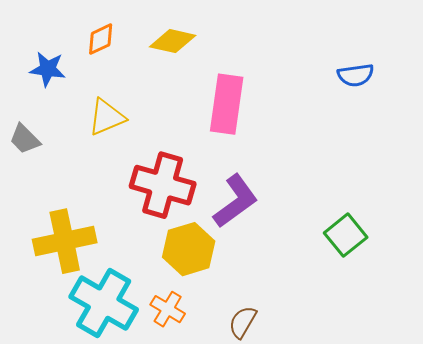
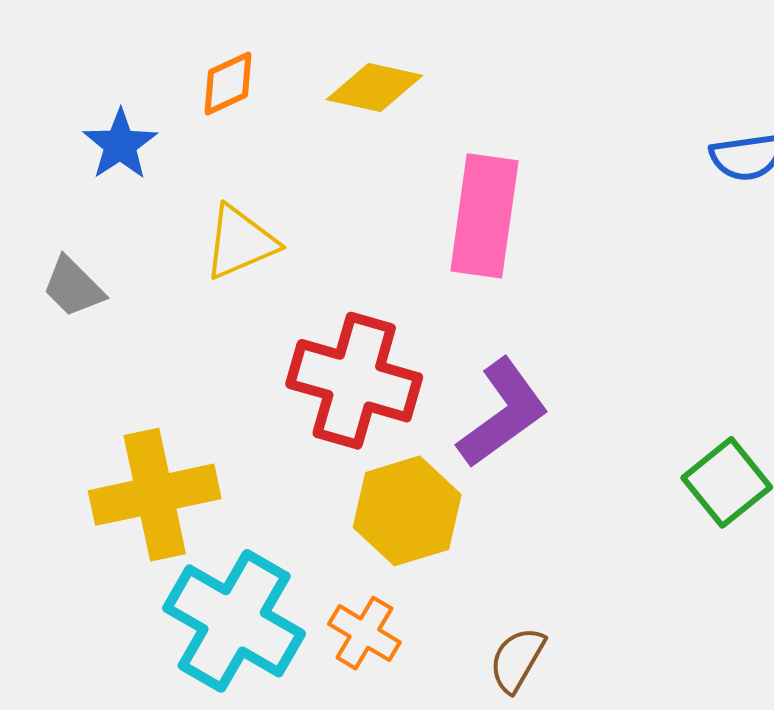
blue star: (48, 69) -> (120, 145), turned 30

